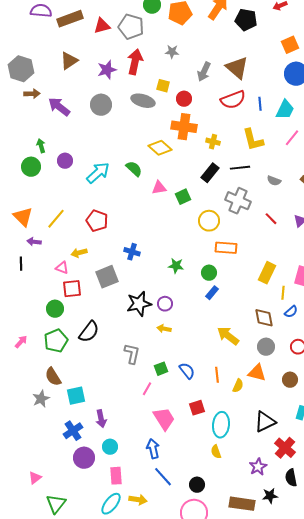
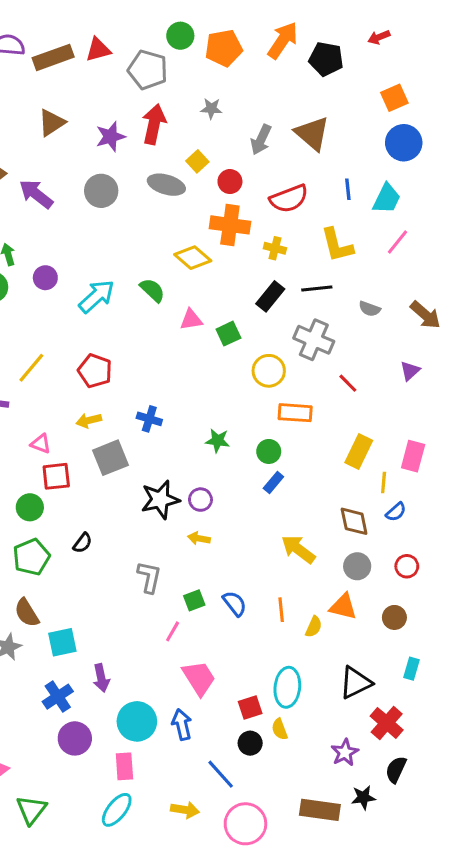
red triangle: (102, 26) -> (98, 50), moved
yellow square: (163, 86) -> (197, 161), turned 32
red semicircle: (233, 100) -> (289, 199), moved
red line: (271, 219) -> (348, 383), moved
yellow arrow: (79, 253) -> (89, 420), moved
black semicircle: (89, 332) -> (83, 543), size x0.6
red square: (197, 408) -> (250, 707), moved
cyan circle: (110, 447) -> (137, 721), moved, size x1.6
blue line: (163, 477) -> (221, 774), moved
black semicircle: (291, 478) -> (396, 769), turned 36
black circle: (197, 485) -> (250, 743), moved
yellow arrow: (138, 500) -> (185, 810), moved

